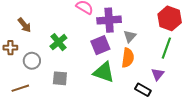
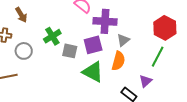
gray square: (60, 78) -> (70, 51), moved

